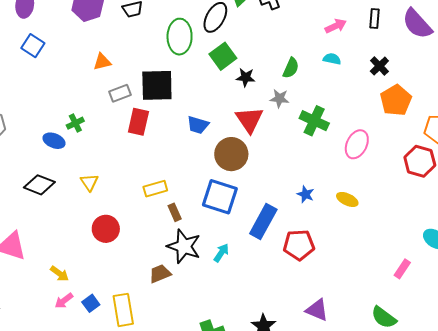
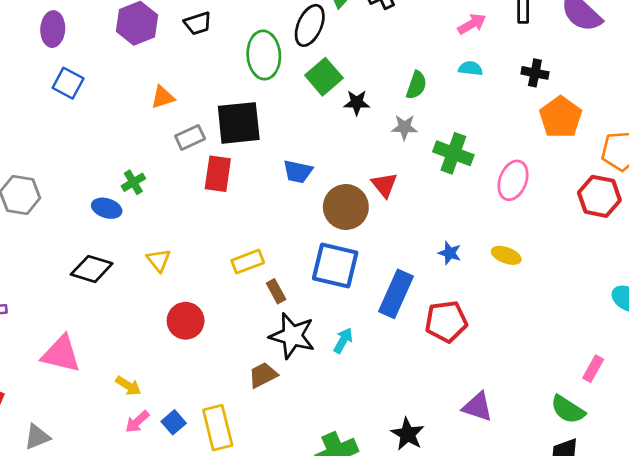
black cross: (379, 66) -> (535, 73), turned -30
red triangle: (249, 120) -> (384, 185), moved, size x0.7
pink rectangle: (402, 269) -> (593, 369), moved

